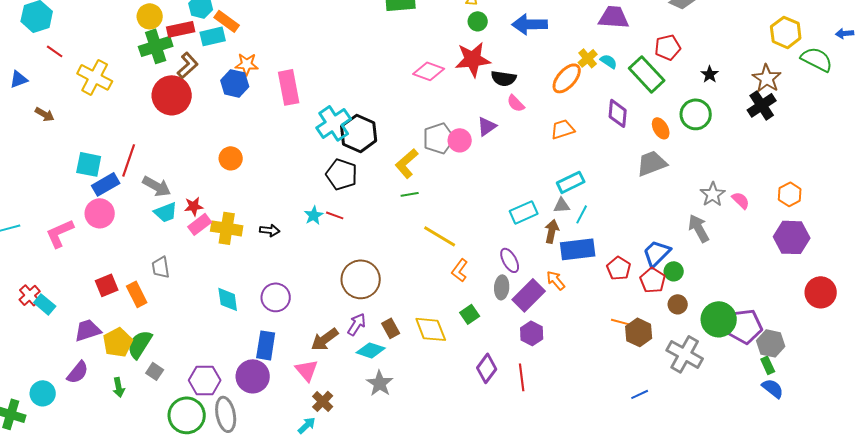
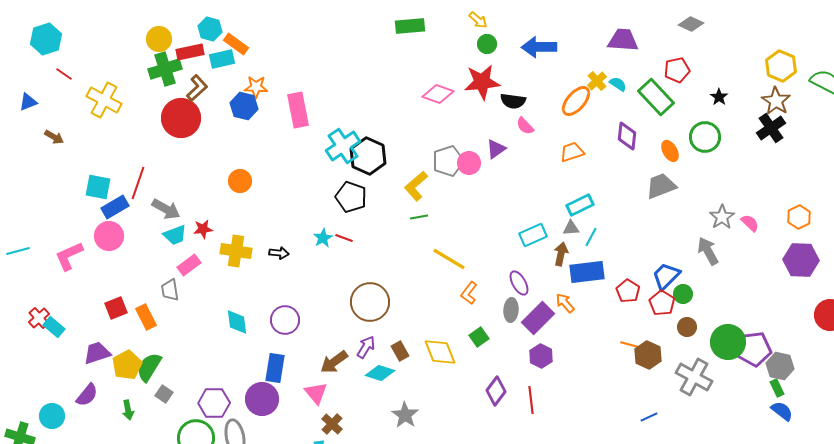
yellow hexagon: (786, 32) -> (781, 66), moved
pink rectangle: (200, 224) -> (189, 265), moved
gray star: (380, 383) -> (405, 415), moved

